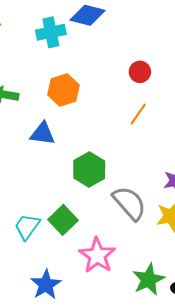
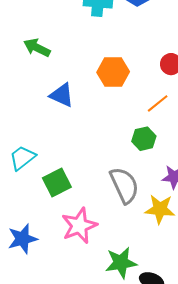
orange hexagon: (63, 90) -> (113, 72), moved
green hexagon: (89, 170) -> (144, 139), moved, size x0.7
cyan trapezoid: (27, 227) -> (22, 158), moved

